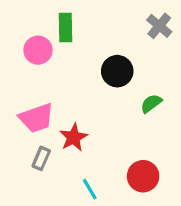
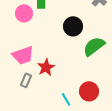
green semicircle: (151, 103) -> (94, 46), size x1.6
cyan line: (90, 189) -> (66, 99), moved

